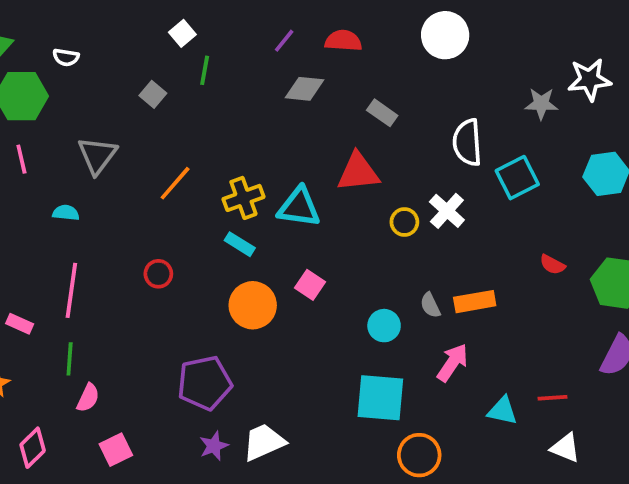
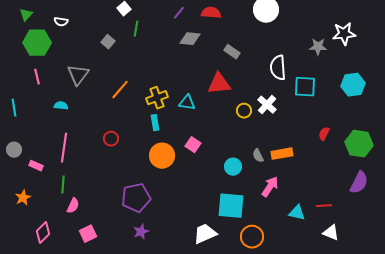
cyan square: (517, 178) -> (305, 87), turned 30
cyan triangle: (299, 207) -> (187, 103), size x0.7
cyan rectangle: (240, 244) -> (155, 123), turned 49
red semicircle: (552, 265) -> (324, 134), turned 88
white trapezoid: (264, 442) -> (205, 234), moved

